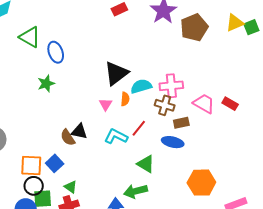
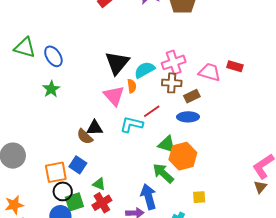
pink triangle: (106, 104) -> (114, 96), size x1.6
red line: (139, 128) -> (152, 111), turned 30
orange hexagon: (201, 183) -> (183, 156), moved
green arrow: (136, 191) -> (163, 173), turned 70

